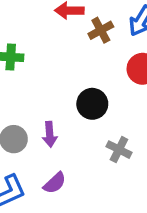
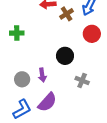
purple semicircle: (55, 183) -> (47, 102), size x1.5

